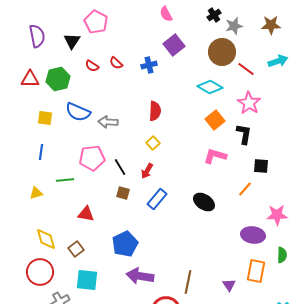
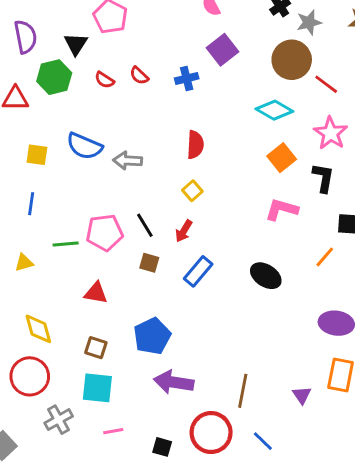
green hexagon: (58, 79) -> (54, 77), moved
pink pentagon: (92, 158) -> (105, 232), moved
brown square: (76, 249) -> (96, 348), moved, turned -35

